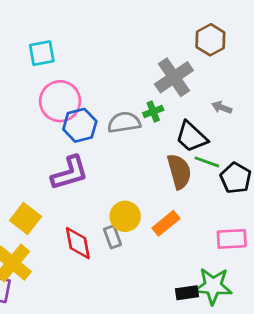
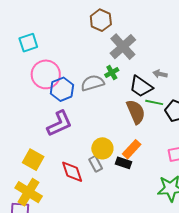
brown hexagon: (210, 40) -> (101, 20), moved
gray arrow: (222, 107) -> (160, 74), moved
black rectangle: (187, 293) -> (124, 163), moved, turned 35

